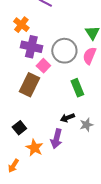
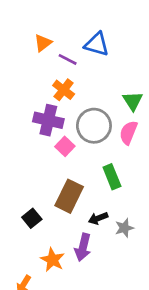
orange cross: (21, 25) -> (64, 90), moved
brown rectangle: (29, 85) -> (69, 196), moved
black square: (19, 128) -> (32, 218), moved

